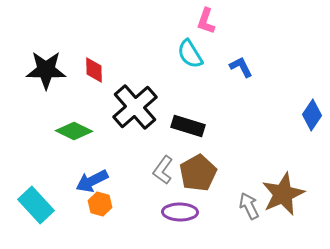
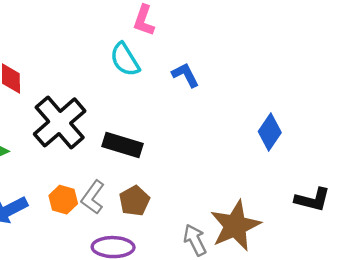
brown pentagon: (198, 173) -> (134, 201), size x0.7
orange hexagon: (100, 204) -> (63, 200), moved

